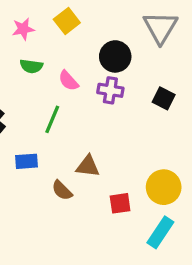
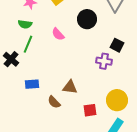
green semicircle: (31, 66) -> (25, 24), moved
purple cross: (110, 90) -> (104, 61), moved
green line: (52, 119) -> (28, 44), moved

